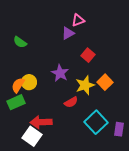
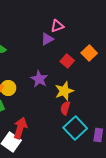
orange square: (105, 82) -> (89, 53), moved
red semicircle: (71, 102) -> (65, 108), moved, turned 136
red arrow: (41, 122) -> (20, 128), turned 110

